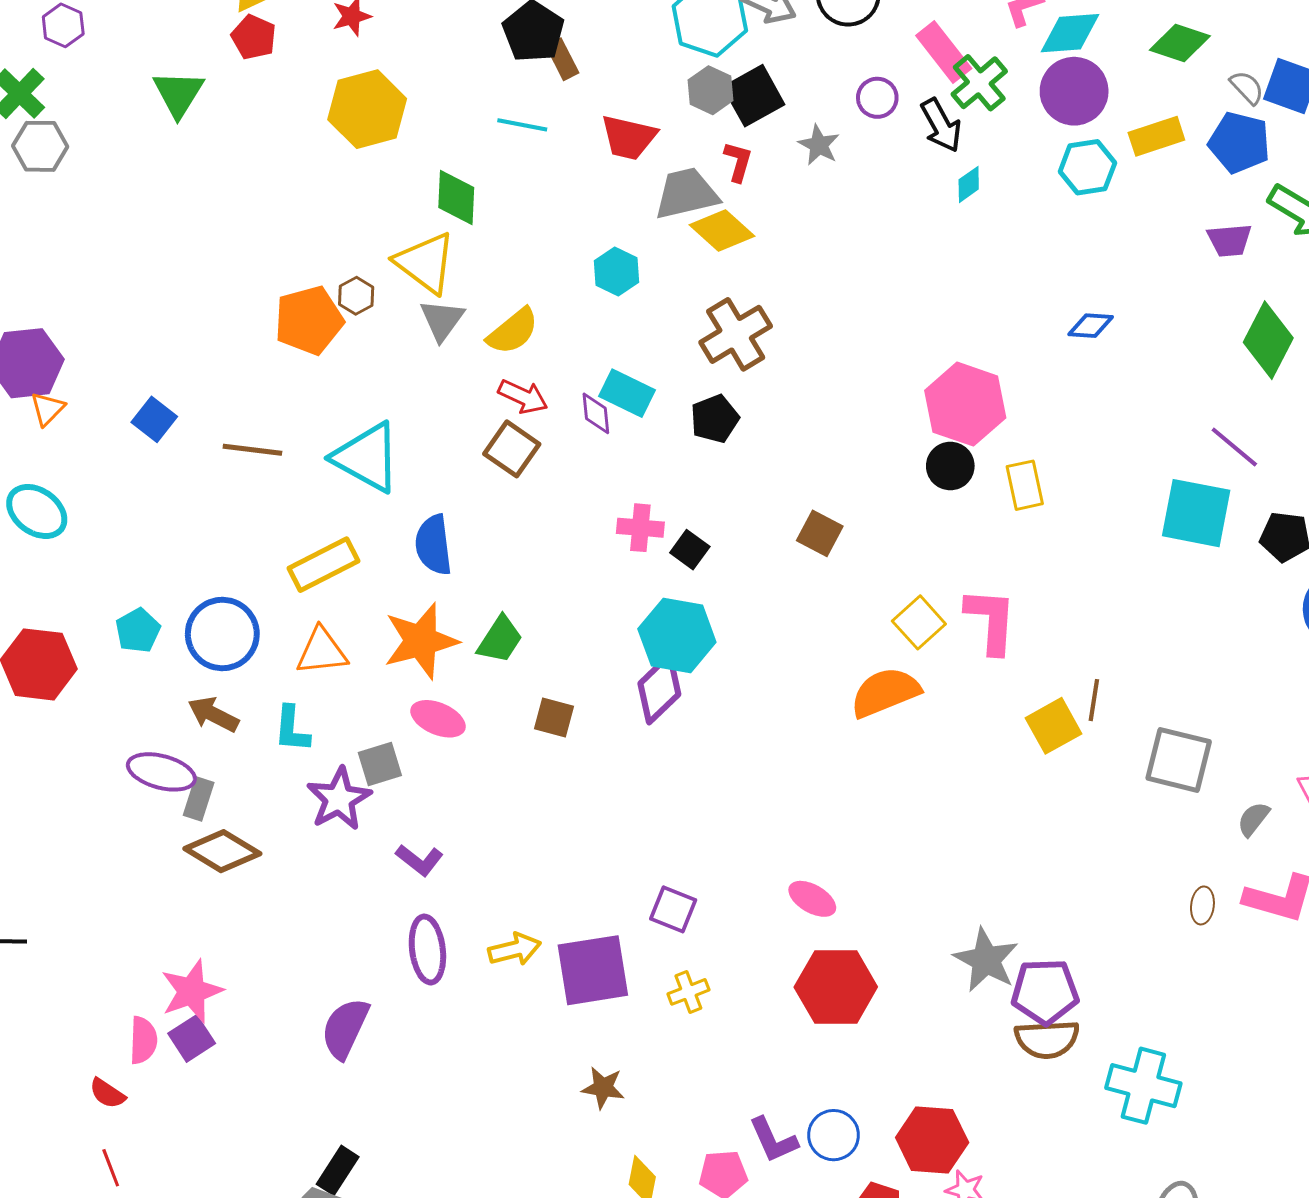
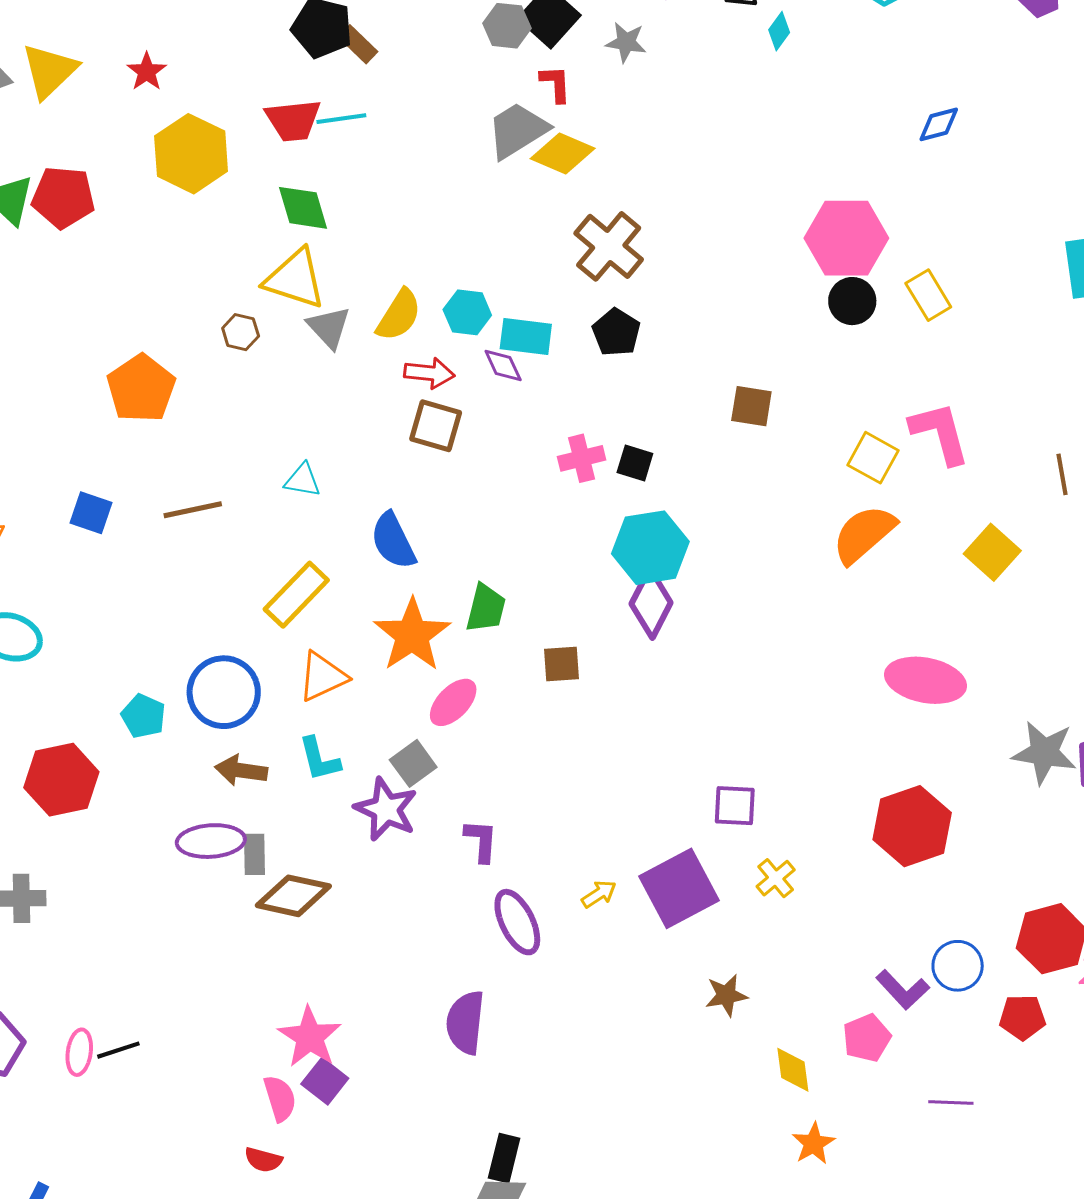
red pentagon: (254, 37) -> (63, 197), moved, size x1.4
red trapezoid: (629, 137) -> (293, 120), moved
cyan hexagon: (616, 272) -> (467, 312), moved
orange pentagon: (309, 320) -> (141, 388), moved
cyan triangle: (367, 457) -> (303, 480), size x0.5
pink ellipse: (438, 719) -> (453, 702), turned -50
yellow square: (1054, 726) -> (992, 552), moved
purple L-shape: (420, 860) -> (481, 841), turned -105
pink ellipse: (812, 899) -> (925, 680), moved, size x1.6
yellow arrow: (515, 949) -> (599, 894), size x0.7

